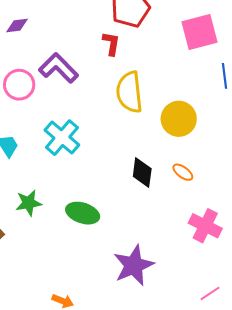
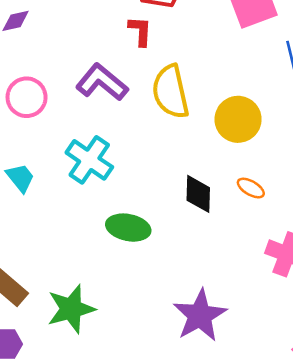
purple L-shape: (58, 68) -> (102, 82), moved
green star: (29, 203) -> (71, 309), moved, size x1.4
green ellipse: (83, 213) -> (128, 228), moved

